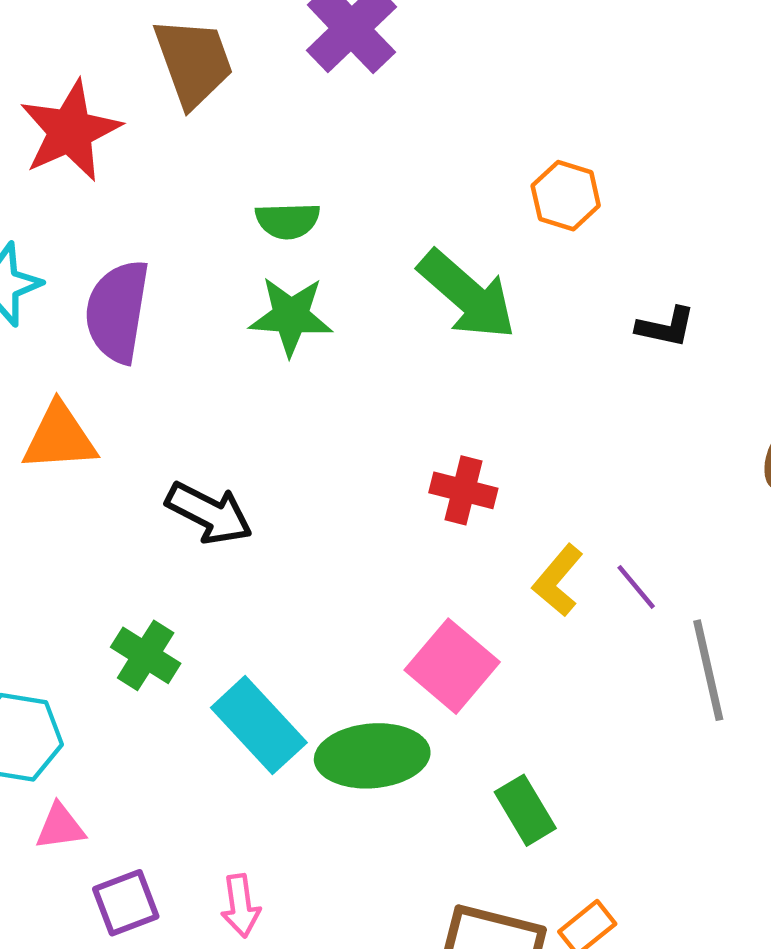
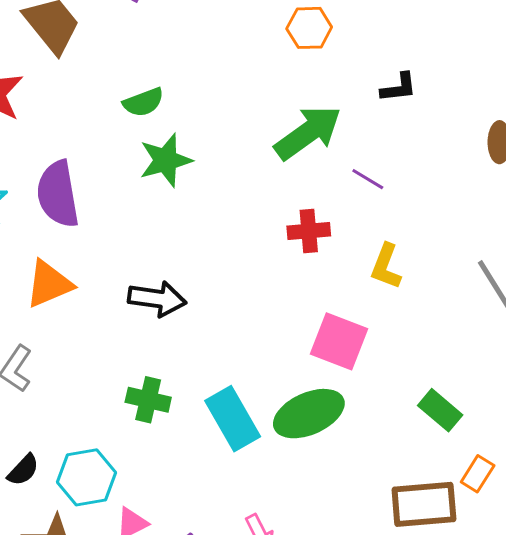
green arrow: (467, 295) -> (308, 133), moved, turned -58
purple line: (636, 587) -> (368, 179), moved
cyan rectangle: (259, 725) -> (233, 419), turned 32
green rectangle: (525, 810) -> (440, 410), moved

